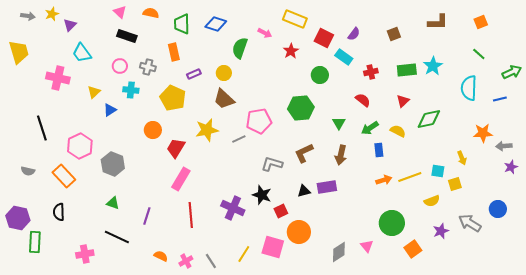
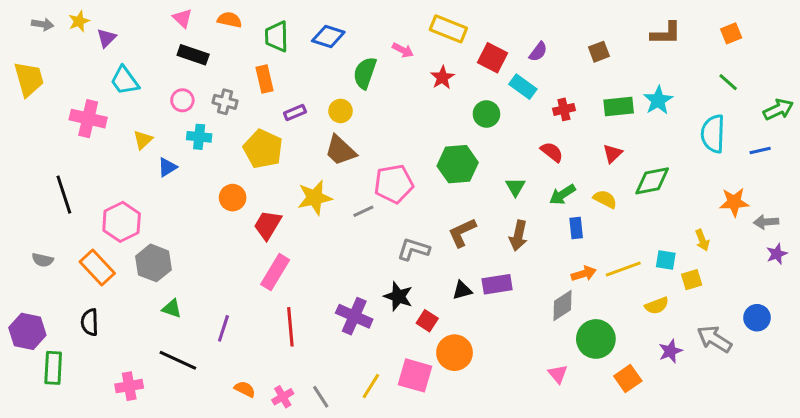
gray hexagon: (113, 164) -> (154, 263), moved
red square: (281, 211) -> (427, 321), turned -32
gray diamond: (339, 252) -> (562, 306), moved

